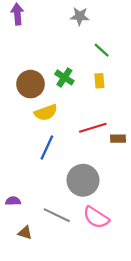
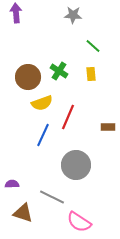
red line: (93, 128) -> (68, 117), moved, turned -50
pink semicircle: (96, 217) -> (79, 222), moved
brown triangle: (25, 233) -> (23, 213), size x1.5

